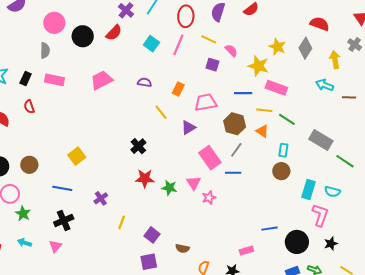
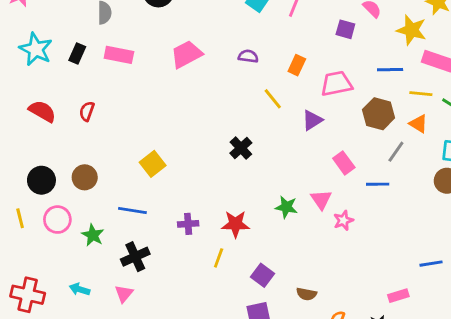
red semicircle: (29, 107) -> (87, 111), moved, turned 40
gray line: (236, 150) -> (396, 152), moved
pink rectangle: (210, 158) -> (344, 163), size x0.7
red star: (145, 178) -> (235, 224), moved
purple cross: (101, 198) -> (188, 224), turned 32
green star: (23, 214) -> (93, 235), moved

